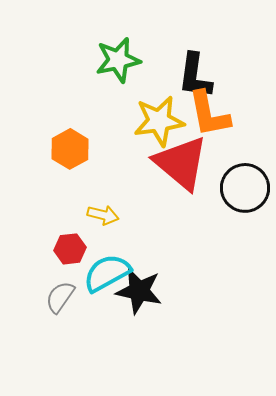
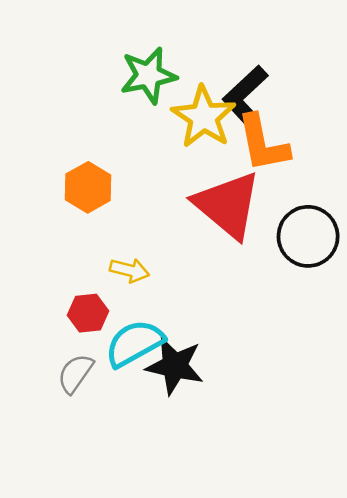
black L-shape: (195, 76) -> (245, 96), turned 39
yellow star: (159, 121) -> (204, 117), moved, turned -30

